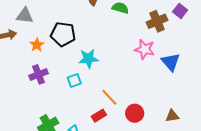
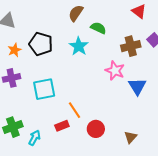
cyan star: (88, 59) -> (79, 46), moved, turned 30
cyan square: (74, 81) -> (44, 89), size x1.6
brown triangle: (172, 116) -> (131, 137), turned -48

